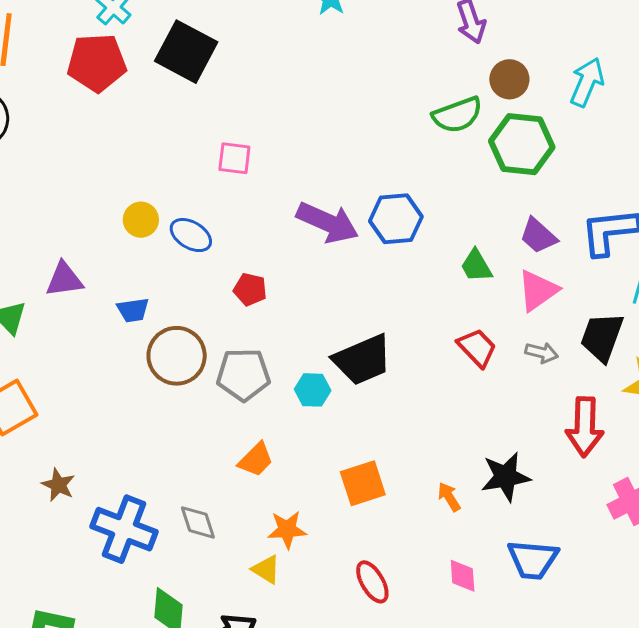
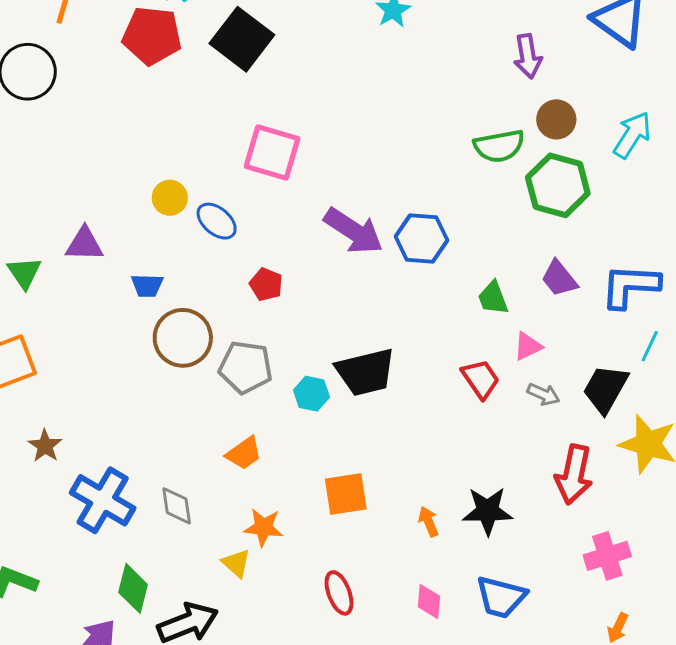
pink square: (234, 158) -> (272, 152), size x1.6
pink triangle: (538, 290) -> (528, 346), moved, size x0.7

